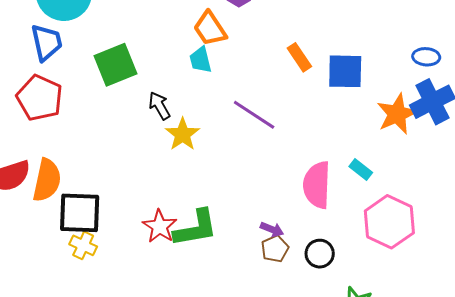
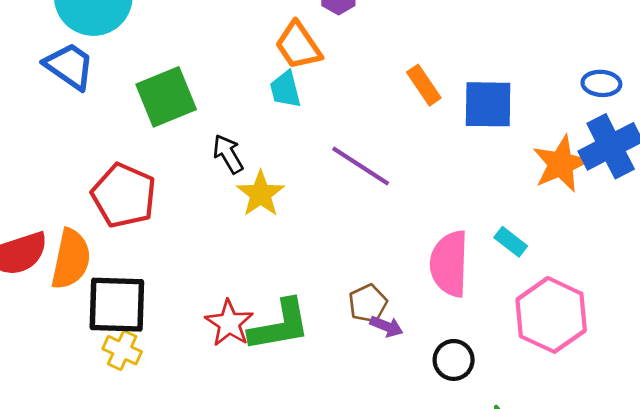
blue trapezoid: (47, 42) -> (69, 66), turned -42
red pentagon: (40, 98) -> (124, 195), moved
brown pentagon: (275, 249) -> (368, 303), moved

